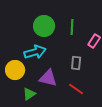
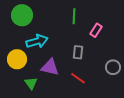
green circle: (44, 26) -> (22, 15), moved
green triangle: (29, 94) -> (31, 83), turned -32

